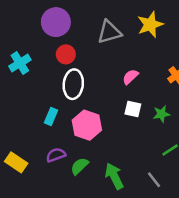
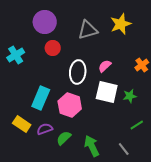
white ellipse: (73, 84) -> (78, 72), moved
white square: (133, 109) -> (107, 92), size x1.6
cyan rectangle: (51, 116) -> (41, 98), size x1.6
yellow rectangle: (16, 162) -> (22, 124), moved

